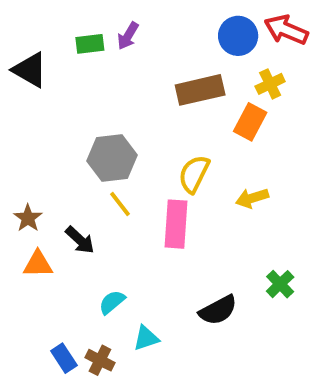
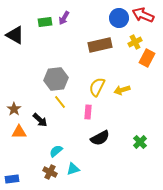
orange rectangle: (250, 122) -> (147, 58), moved
yellow arrow: (252, 198) -> (122, 90), moved
pink rectangle: (176, 224) -> (88, 112), size x0.6
black semicircle: (218, 310) -> (100, 138), moved
blue rectangle: (64, 358) -> (12, 179), moved, turned -64
brown cross: (100, 360) -> (50, 172), moved

